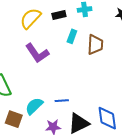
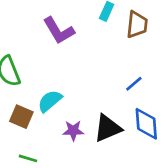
blue line: (62, 101) -> (134, 84), moved, turned -40

